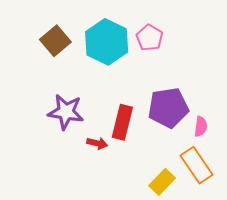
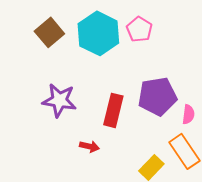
red arrow: (97, 143) -> (89, 146), moved

